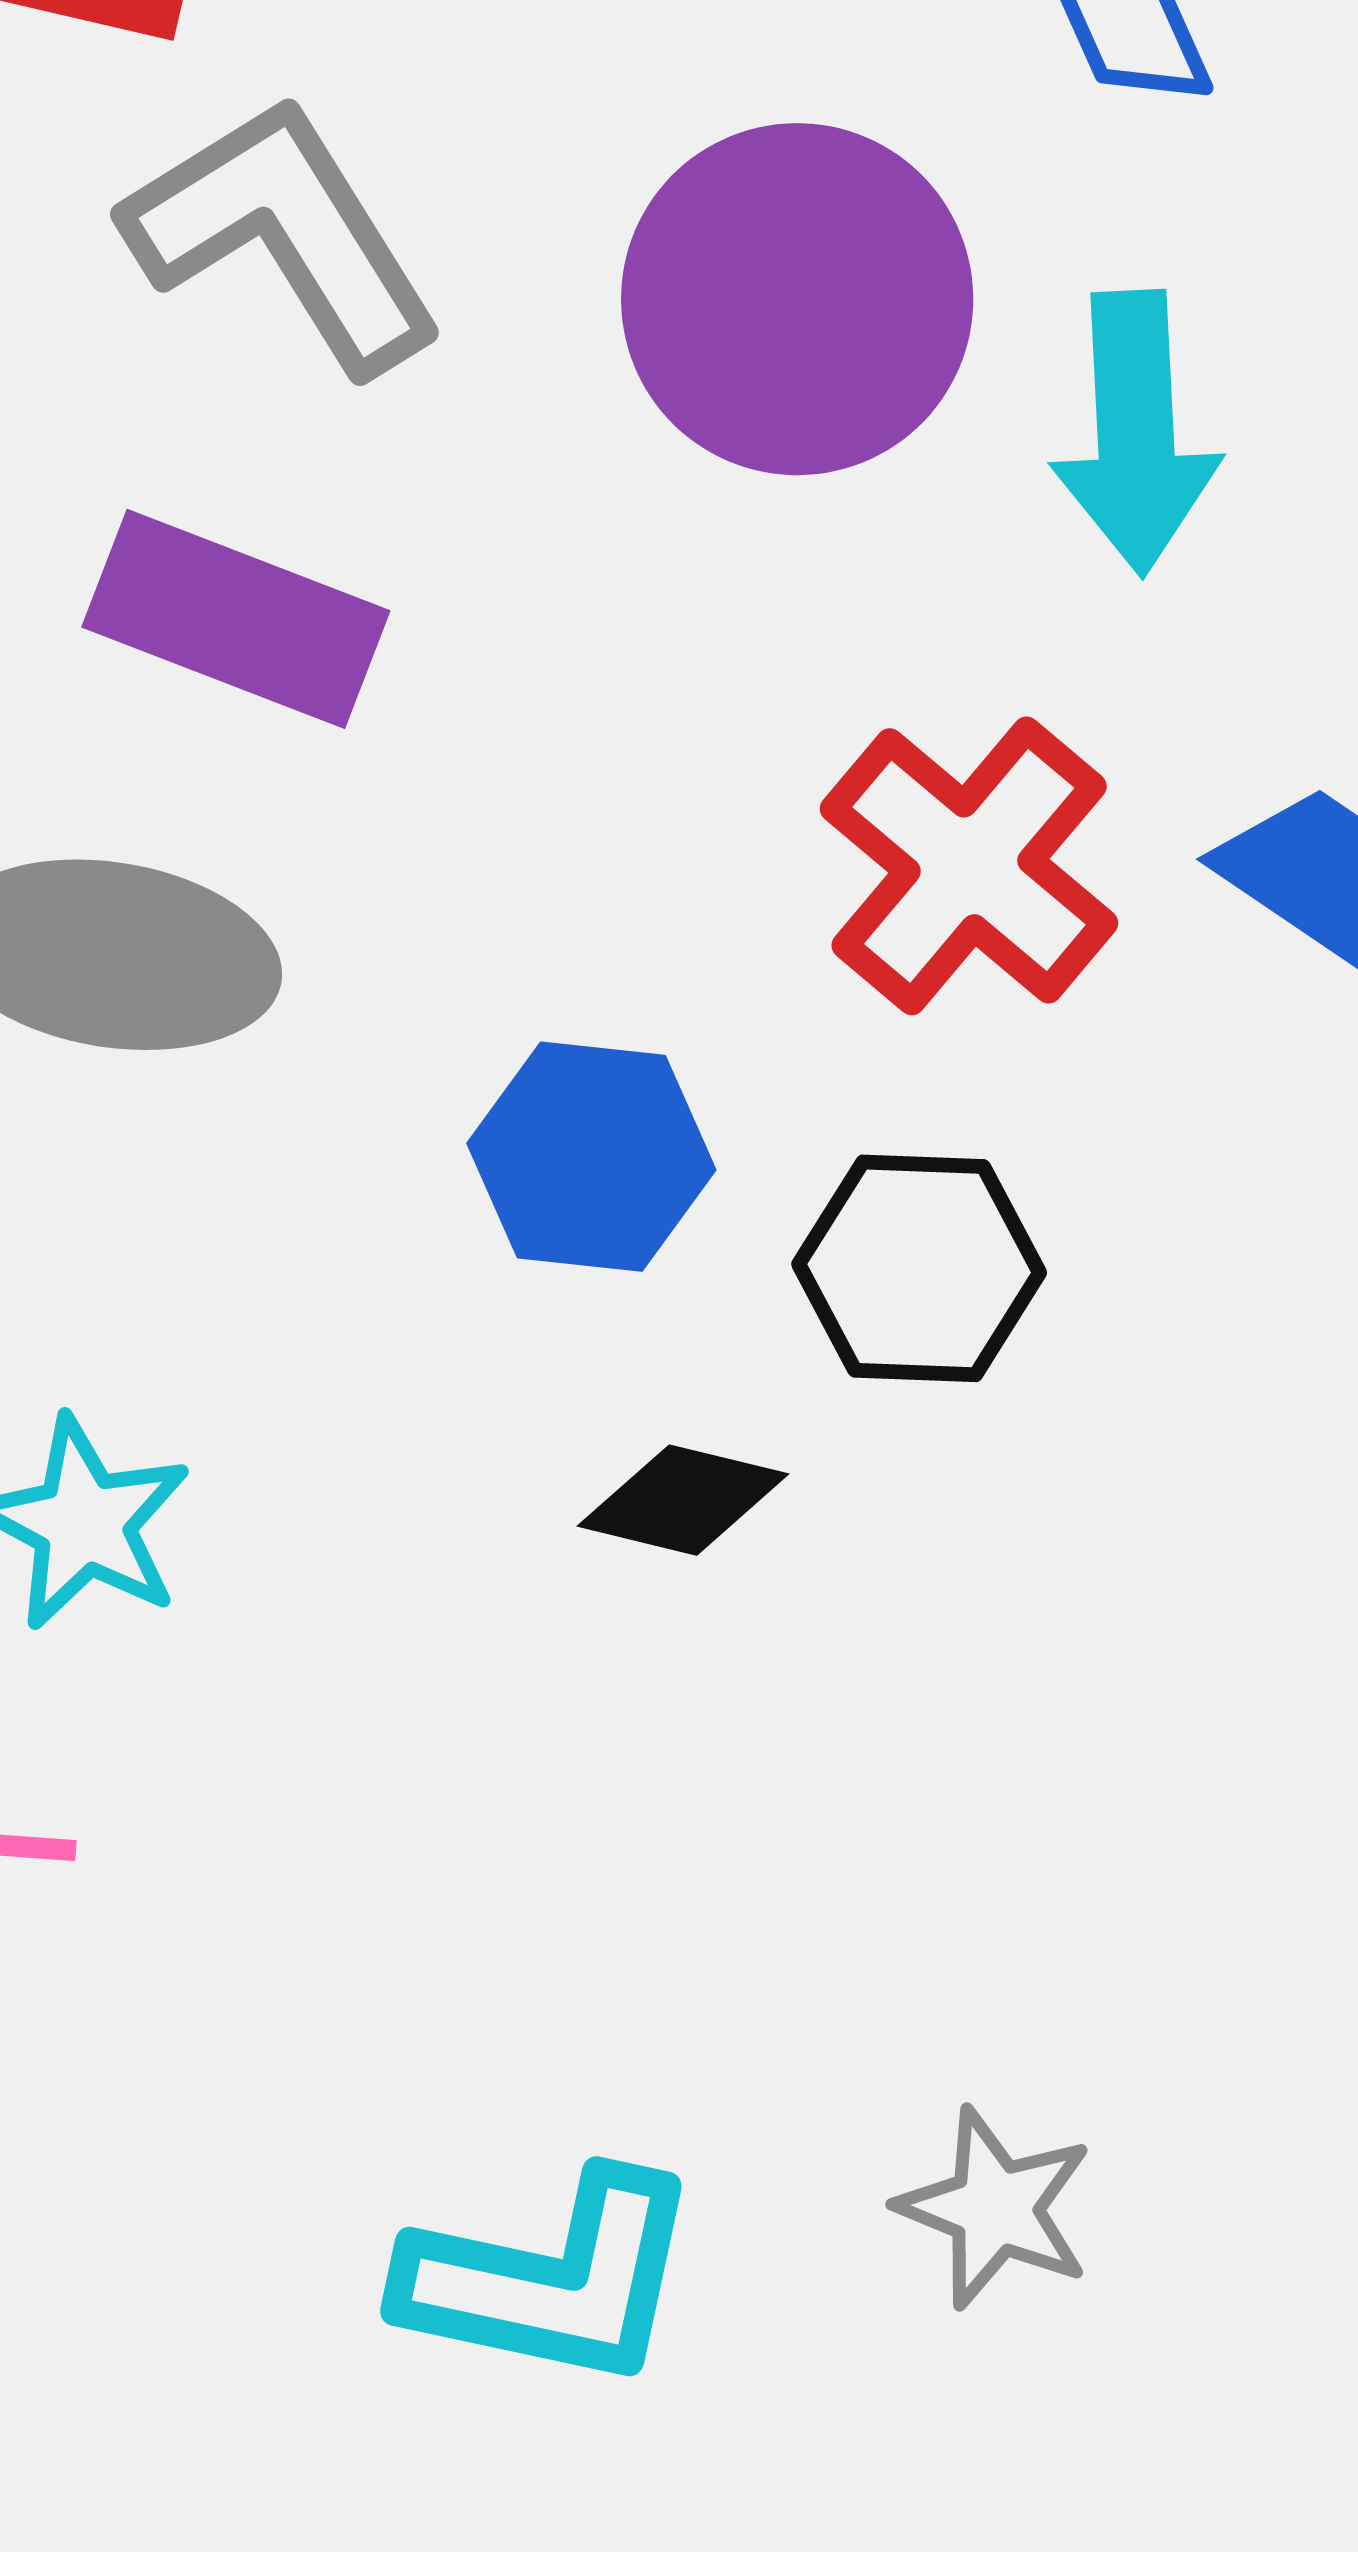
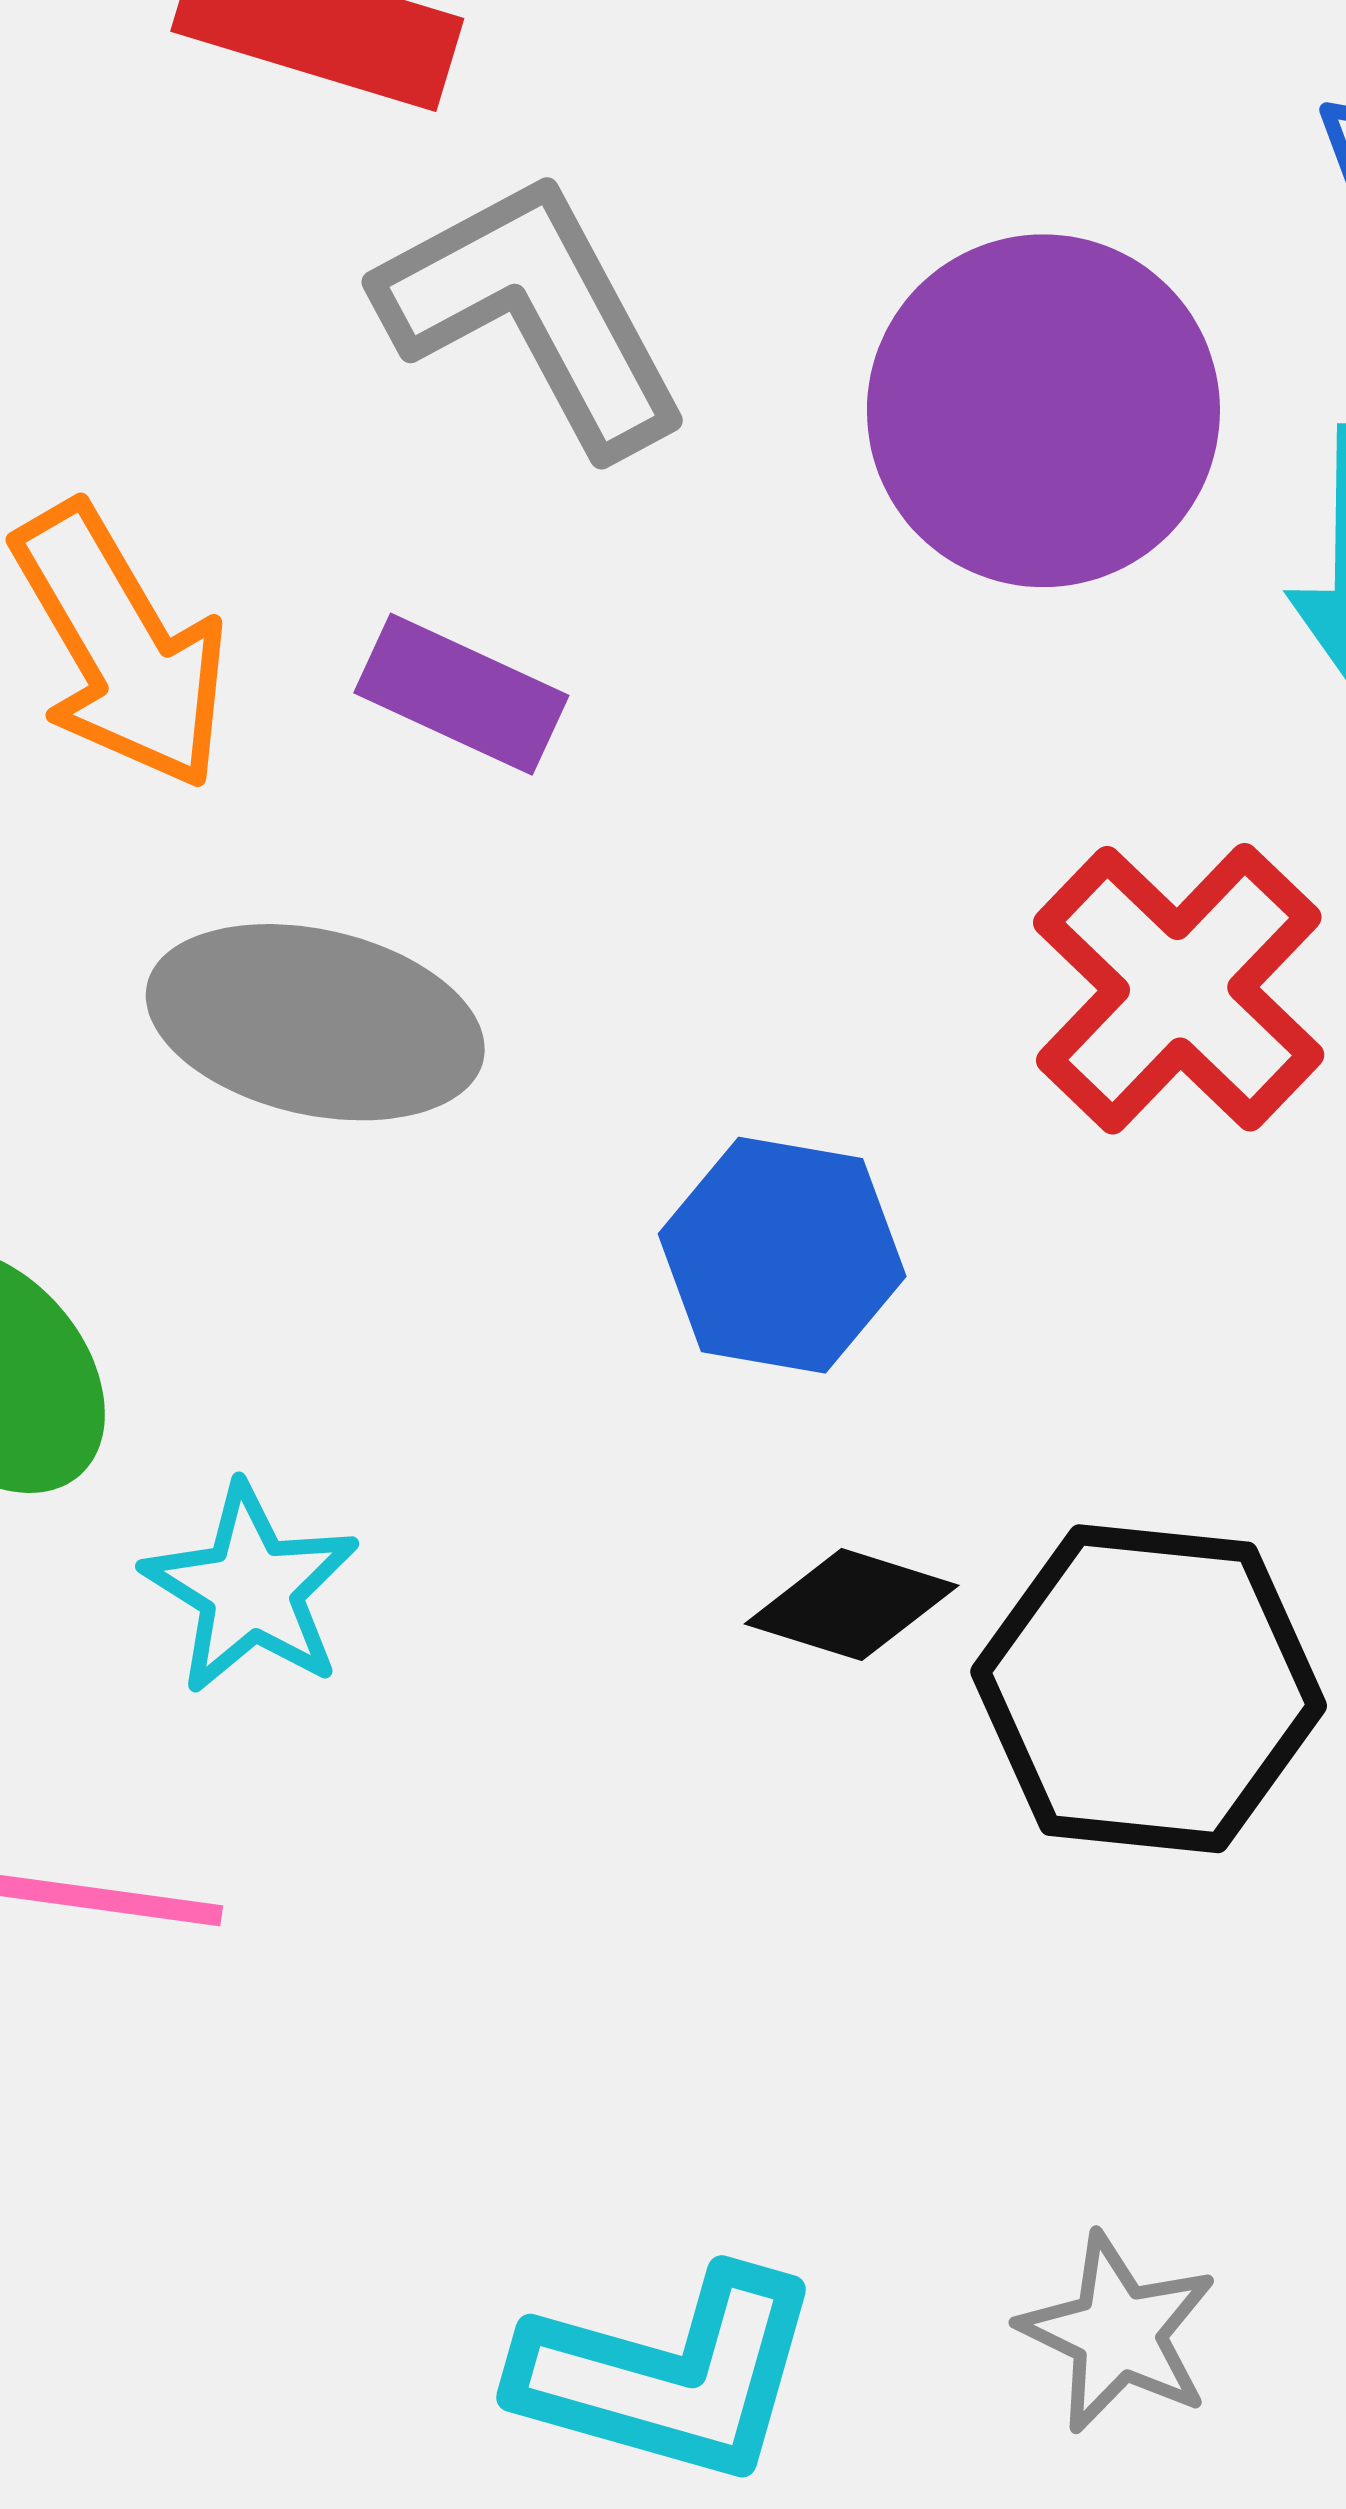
purple rectangle: (236, 619) -> (461, 694), size x0.7
black hexagon: (919, 1268) -> (1149, 1689), moved, size x1.4

